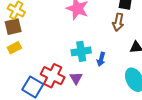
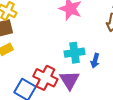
purple triangle: (76, 78) -> (69, 80), size x1.5

